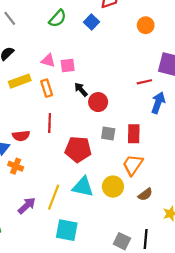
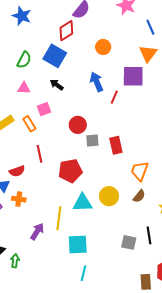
blue square: (92, 22) -> (55, 56), size x1.6
pink triangle: (48, 61) -> (24, 88), moved
pink square: (68, 65) -> (44, 109), moved
red line: (144, 82) -> (114, 97), turned -40
black arrow: (81, 90) -> (57, 85), moved
blue arrow: (158, 103) -> (97, 82), moved, turned -30
gray square: (108, 134) -> (92, 141), moved
orange trapezoid: (133, 165) -> (140, 171), moved

